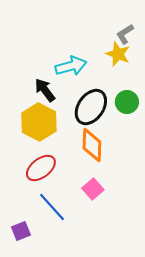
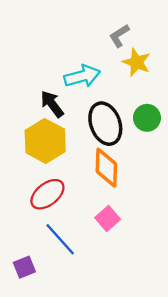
gray L-shape: (125, 34) -> (119, 36), moved
black ellipse: (91, 107) -> (105, 124), turned -54

